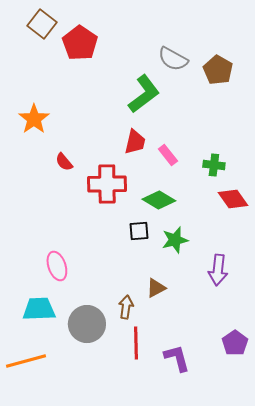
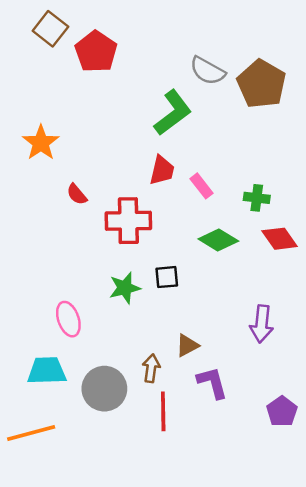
brown pentagon: (218, 70) -> (262, 84), size x1.4
green diamond: (159, 200) -> (218, 240), moved
green star: (175, 240) -> (125, 288), moved
purple L-shape: (177, 358) -> (212, 383), moved

